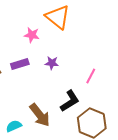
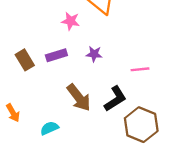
pink line: (91, 76) -> (140, 69), turned 56
brown arrow: (40, 115) -> (79, 98), moved

